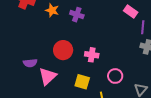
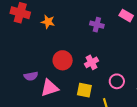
purple cross: (77, 15) -> (97, 25), moved
pink cross: (92, 55) -> (91, 62), turned -32
pink triangle: (48, 76) -> (50, 88), turned 30

